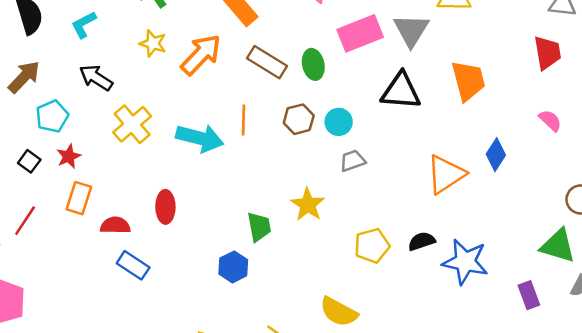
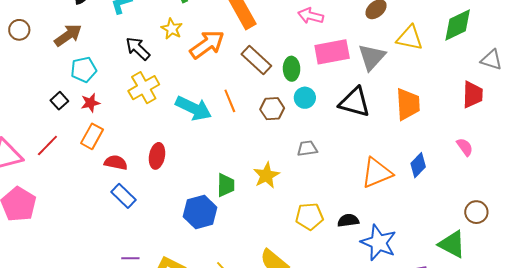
black arrow: (96, 78) -> (138, 48), moved
orange line: (244, 120) -> (230, 101), turned -35
cyan circle: (339, 122) -> (305, 98), moved
blue hexagon: (233, 267) -> (200, 212), size x1.4

